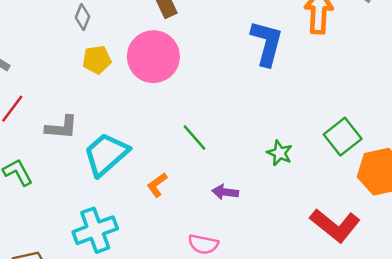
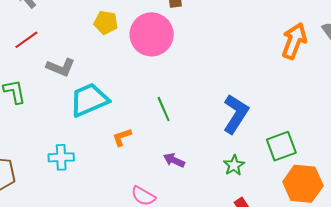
blue L-shape: (267, 43) -> (236, 114), moved
green star: (280, 153) -> (234, 165), moved
cyan cross: (95, 230) -> (61, 157), size x0.7

